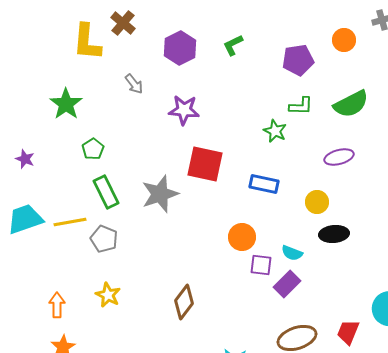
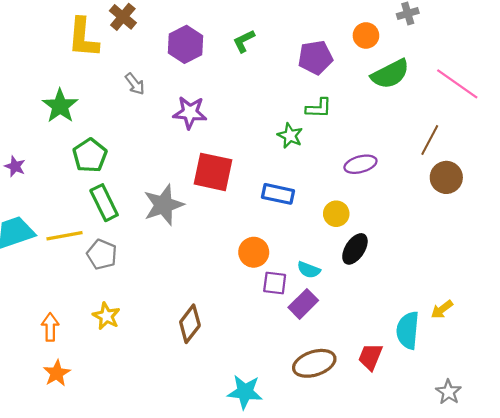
green semicircle: (351, 104) -> (390, 74), moved
green pentagon: (93, 149) -> (90, 155), size x1.4
black ellipse: (334, 234) -> (355, 249), turned -52

